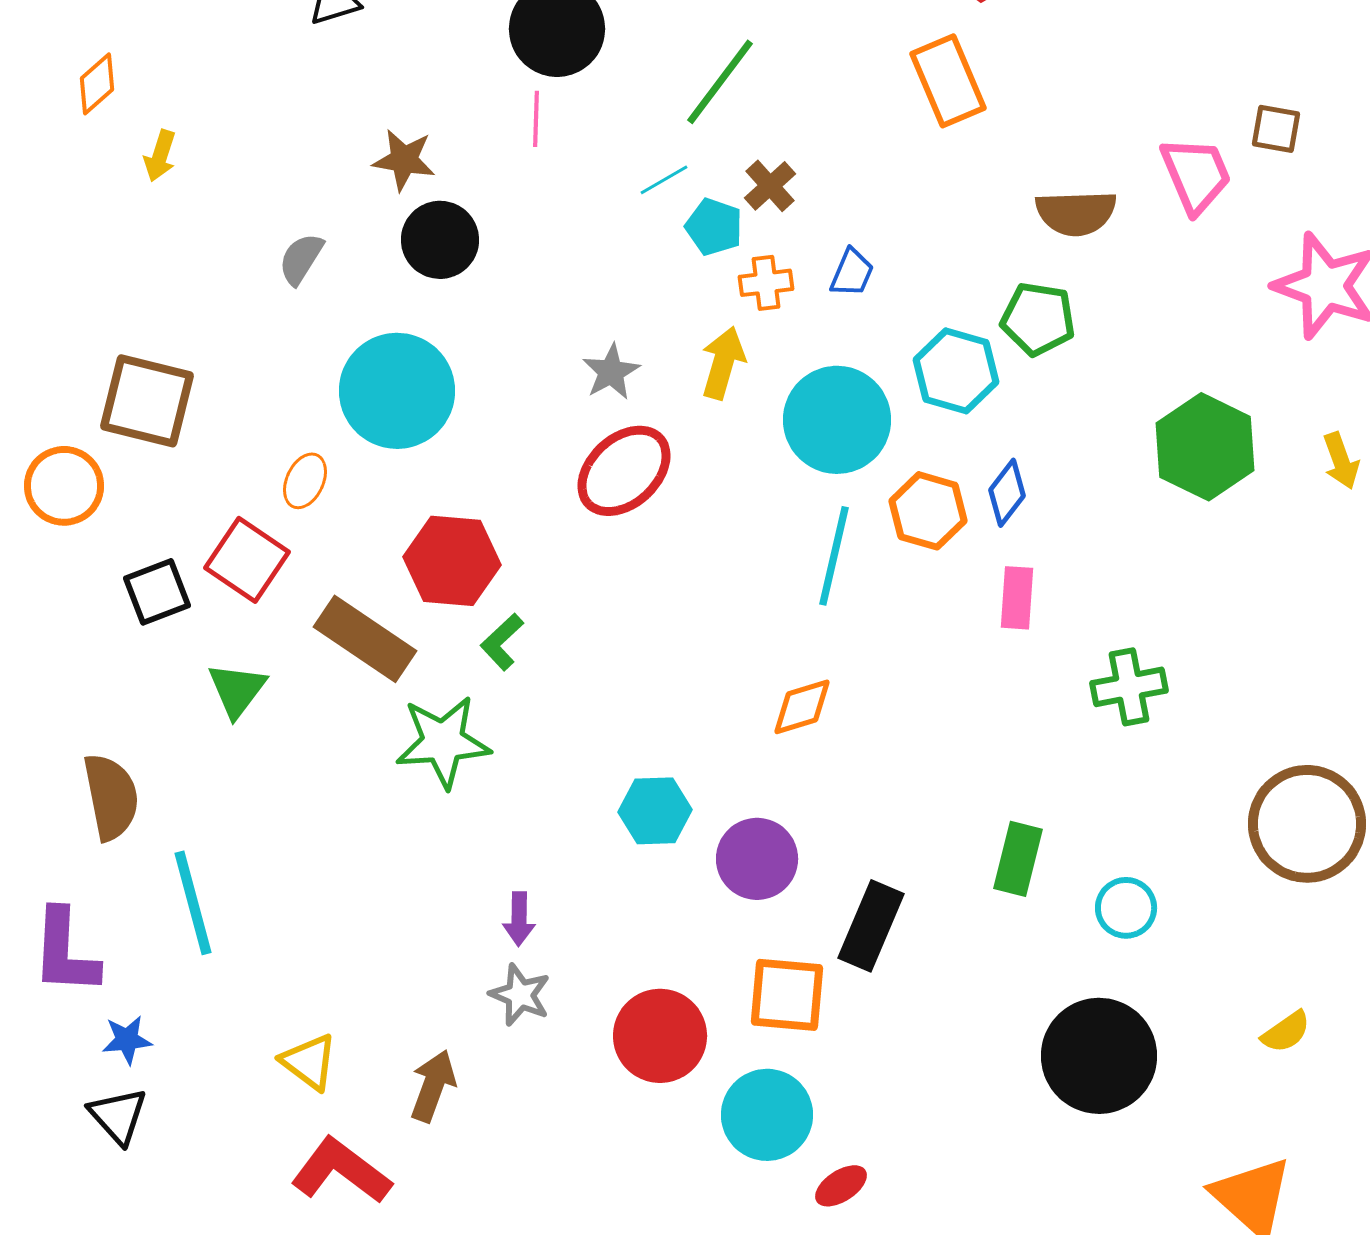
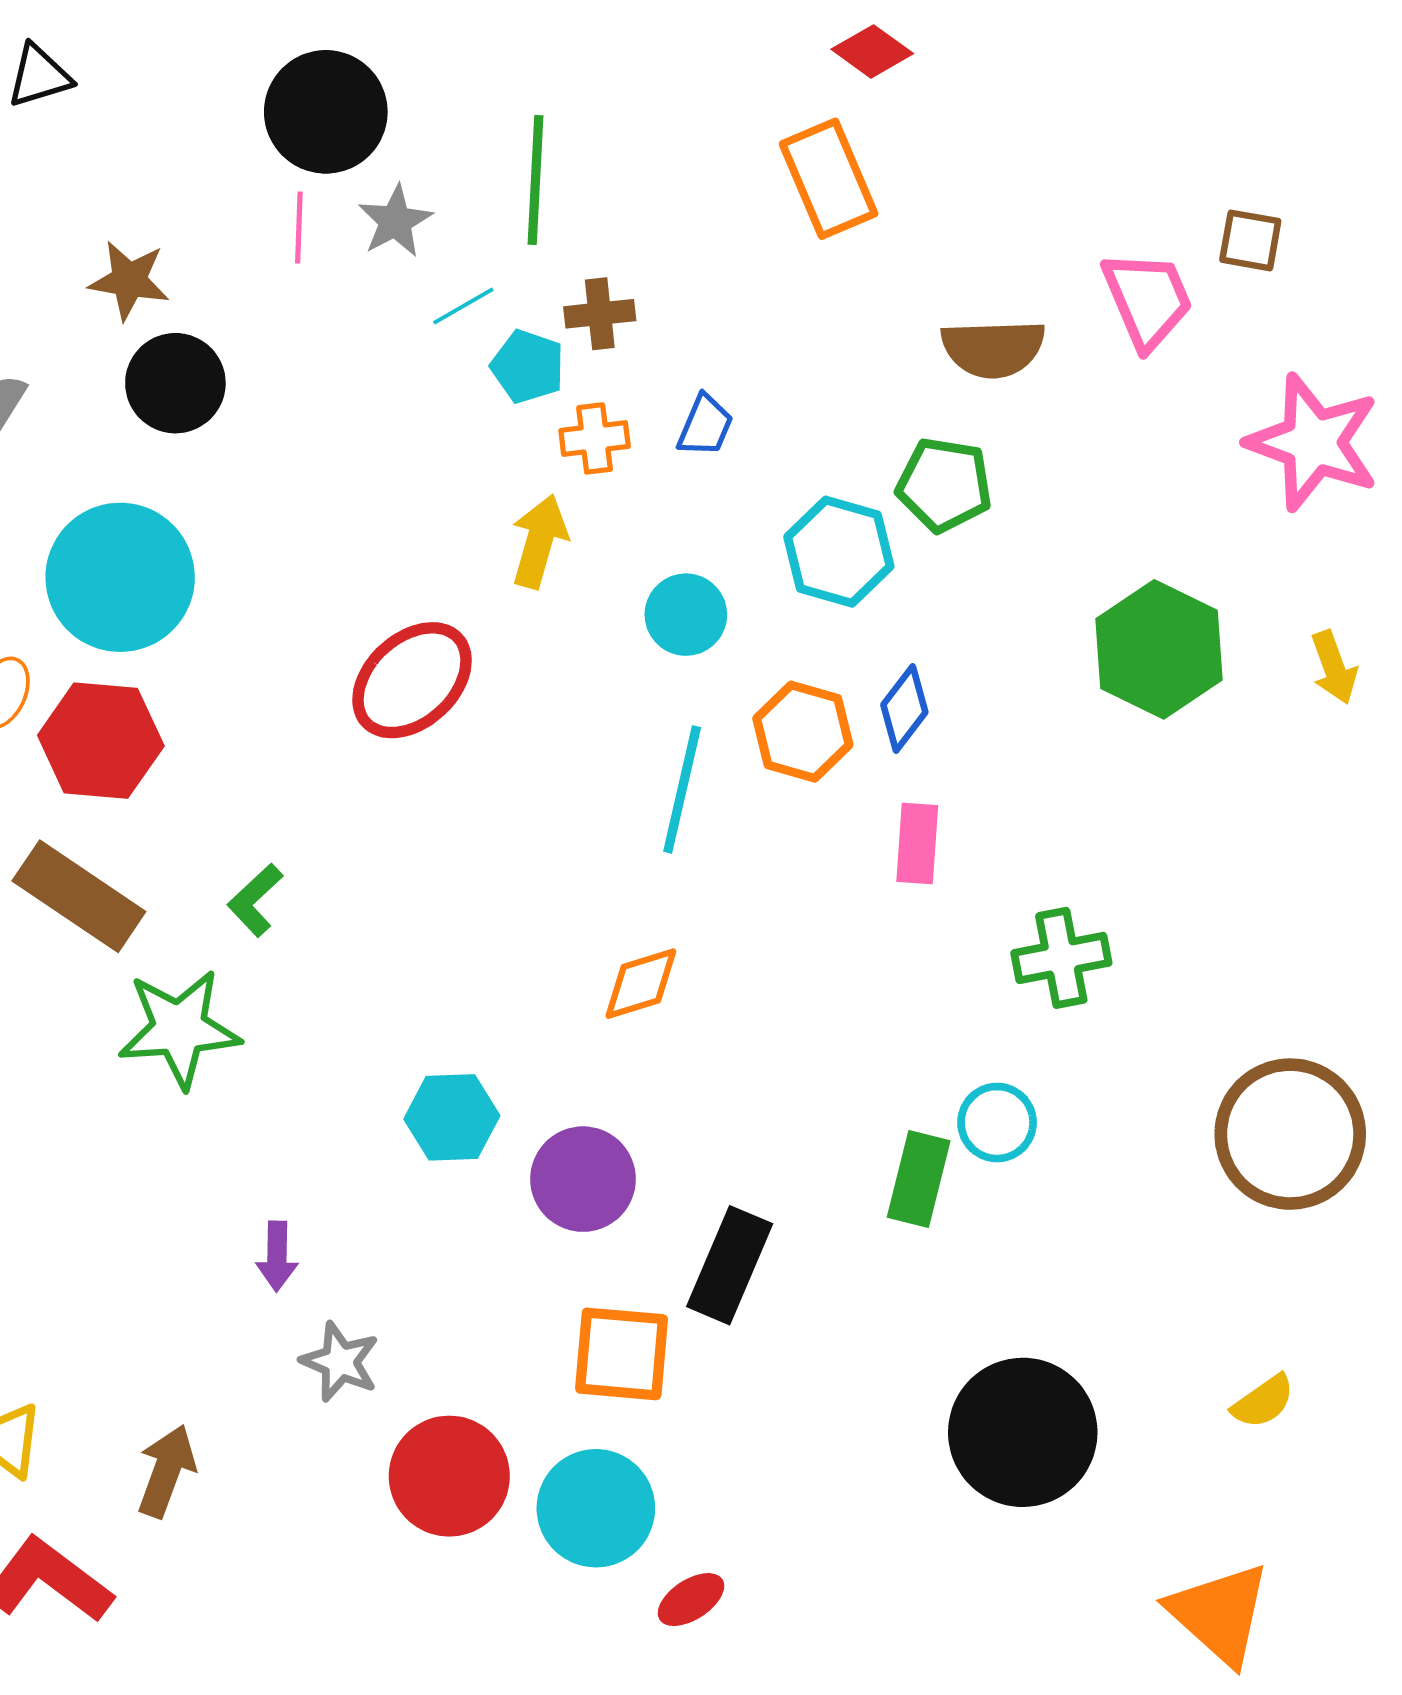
green line: (720, 82) -> (535, 180), turned -34
brown cross: (770, 186) -> (600, 314), turned 36
gray star: (611, 372) -> (395, 221), moved
cyan circle: (837, 420) -> (686, 615), size x0.6
red hexagon: (452, 561) -> (101, 741), moved
cyan circle: (1126, 908) -> (997, 1123), moved
gray star: (520, 995) -> (340, 1362), moved
red circle: (660, 1036) -> (449, 1476), moved

